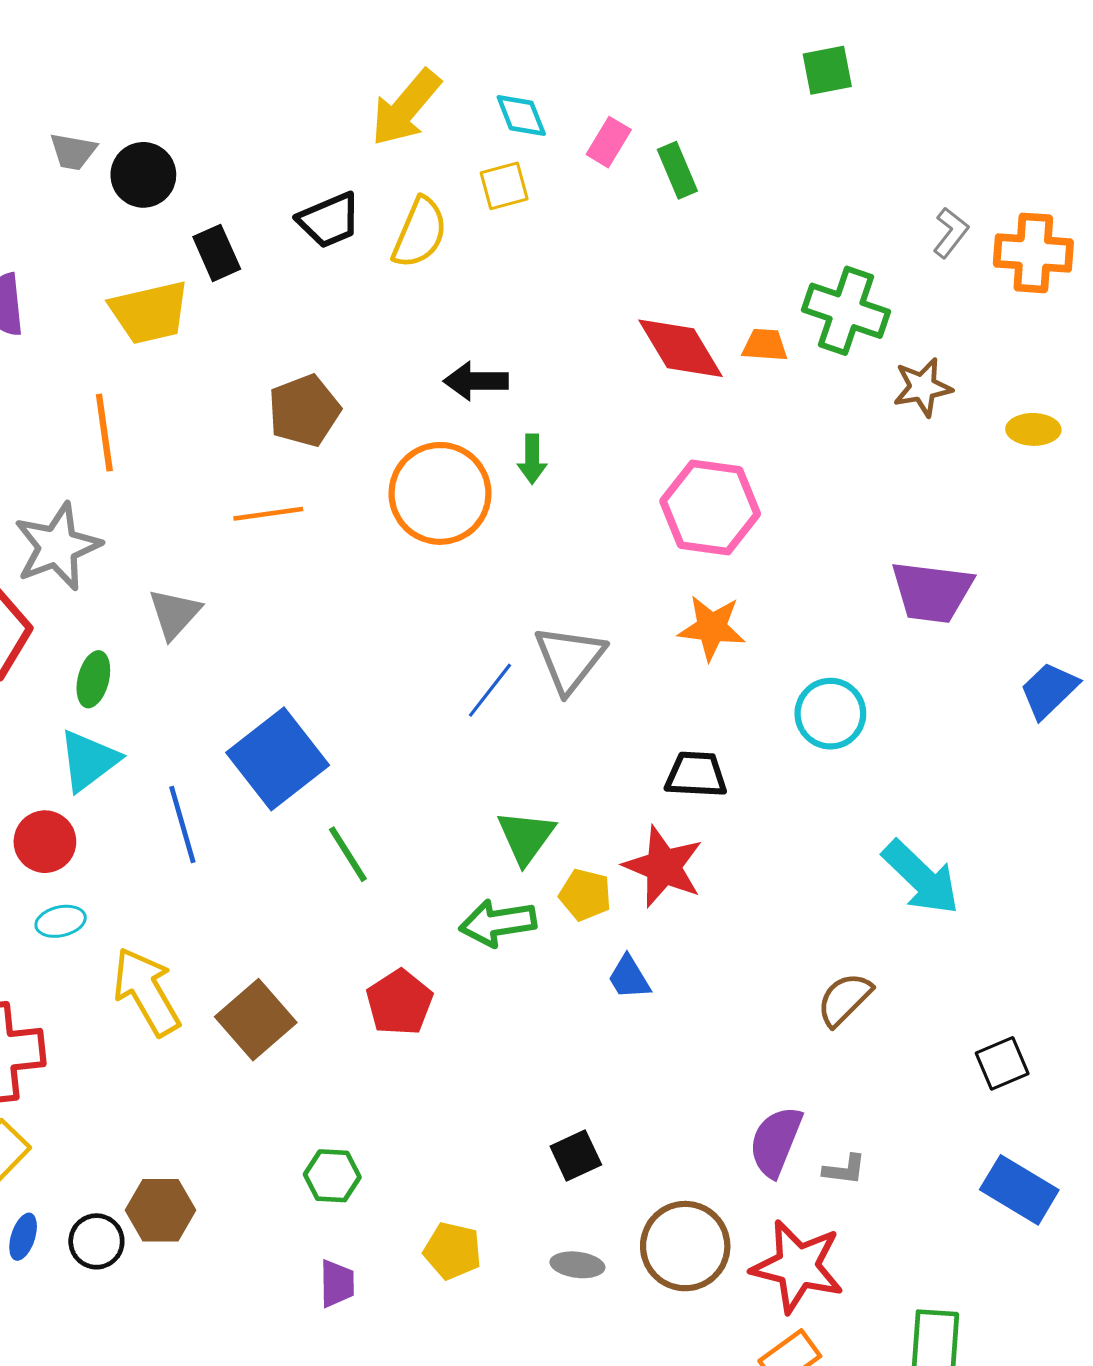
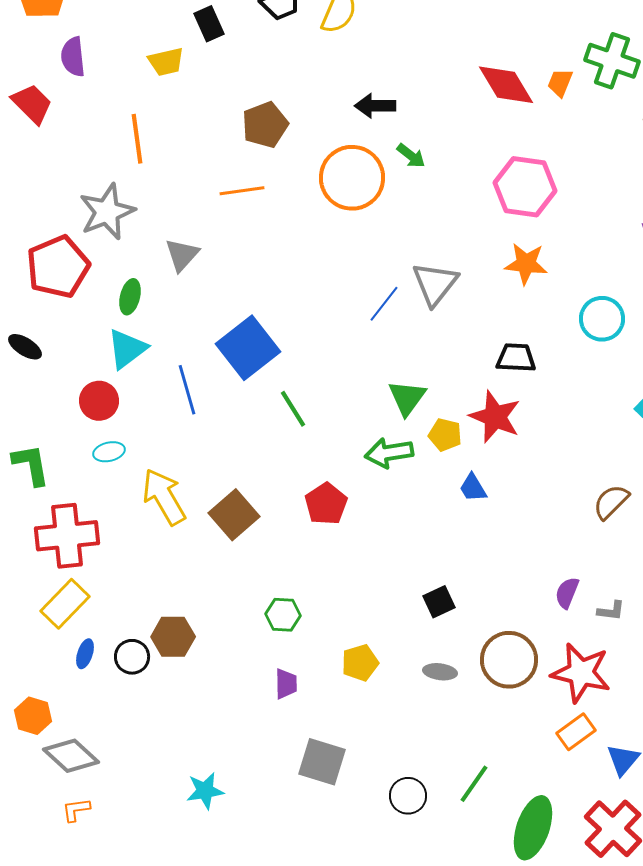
yellow trapezoid: (150, 312) -> (166, 62), size x0.7
orange trapezoid: (765, 345) -> (560, 83), turned -72
green arrow: (532, 459) -> (411, 156), turned -52
purple semicircle: (776, 1141) -> (567, 593), size x0.7
yellow pentagon: (452, 1251) -> (360, 663), turned -30

